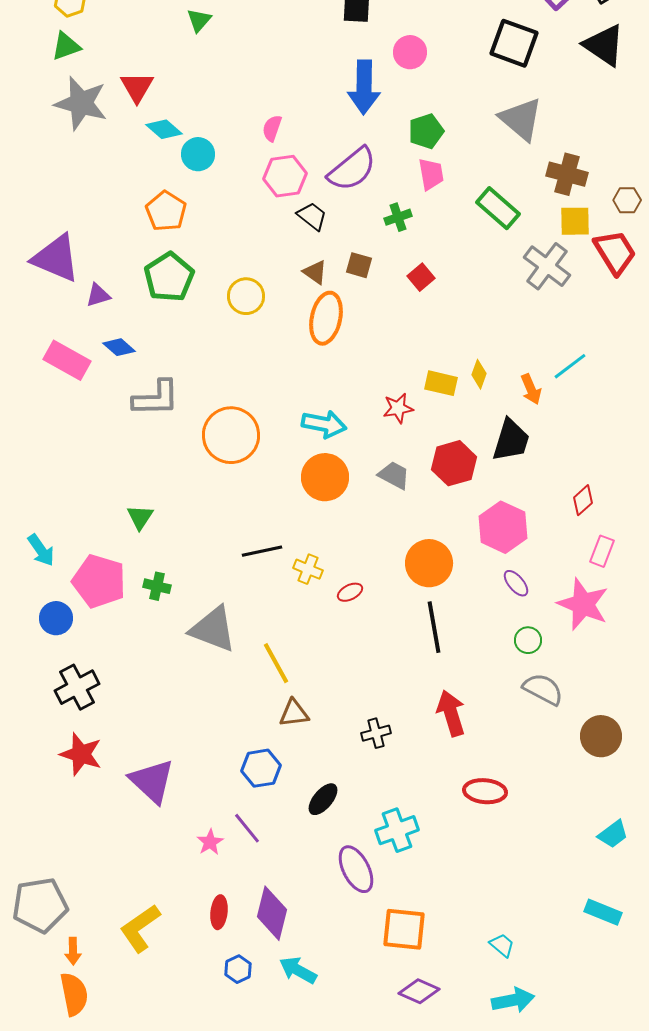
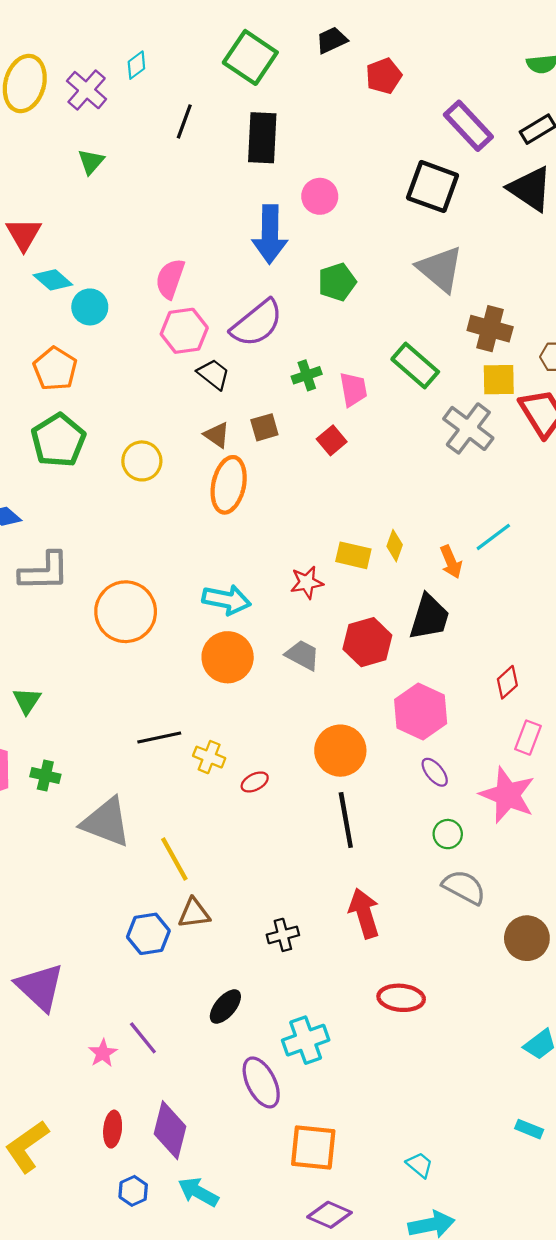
pink semicircle: (272, 128) -> (170, 279), size x1.4
pink trapezoid: (431, 174) -> (353, 389), moved
brown square: (359, 265) -> (264, 427), turned -32
blue hexagon: (261, 768) -> (148, 934), moved
cyan rectangle: (603, 912) -> (529, 1129), size x0.7

